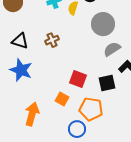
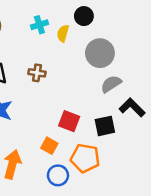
brown cross: (52, 40) -> (37, 73), turned 32
blue circle: (77, 129) -> (58, 175), moved

